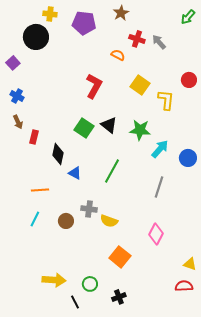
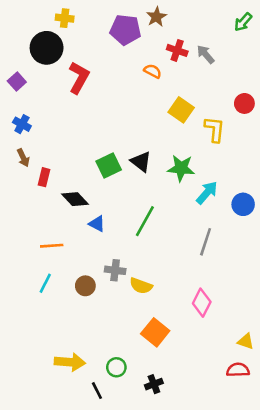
purple pentagon: (84, 23) -> (125, 30), moved
red L-shape: (94, 86) -> (79, 78), moved
green square: (84, 128) -> (109, 166), turned 30
black diamond: (58, 154) -> (75, 199), turned -55

